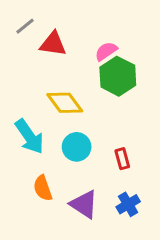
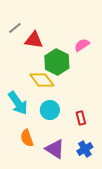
pink semicircle: (106, 51) -> (82, 45), moved
green hexagon: (118, 76) -> (57, 62), moved

